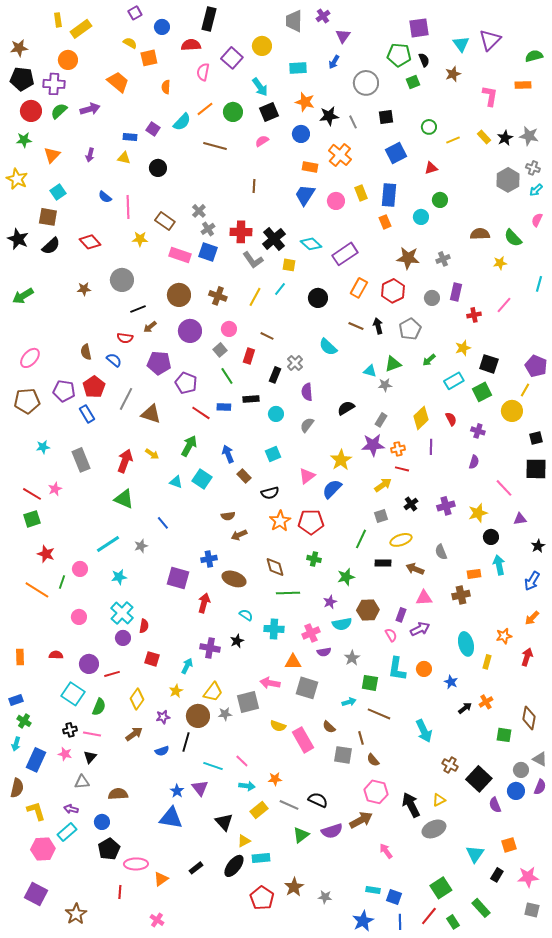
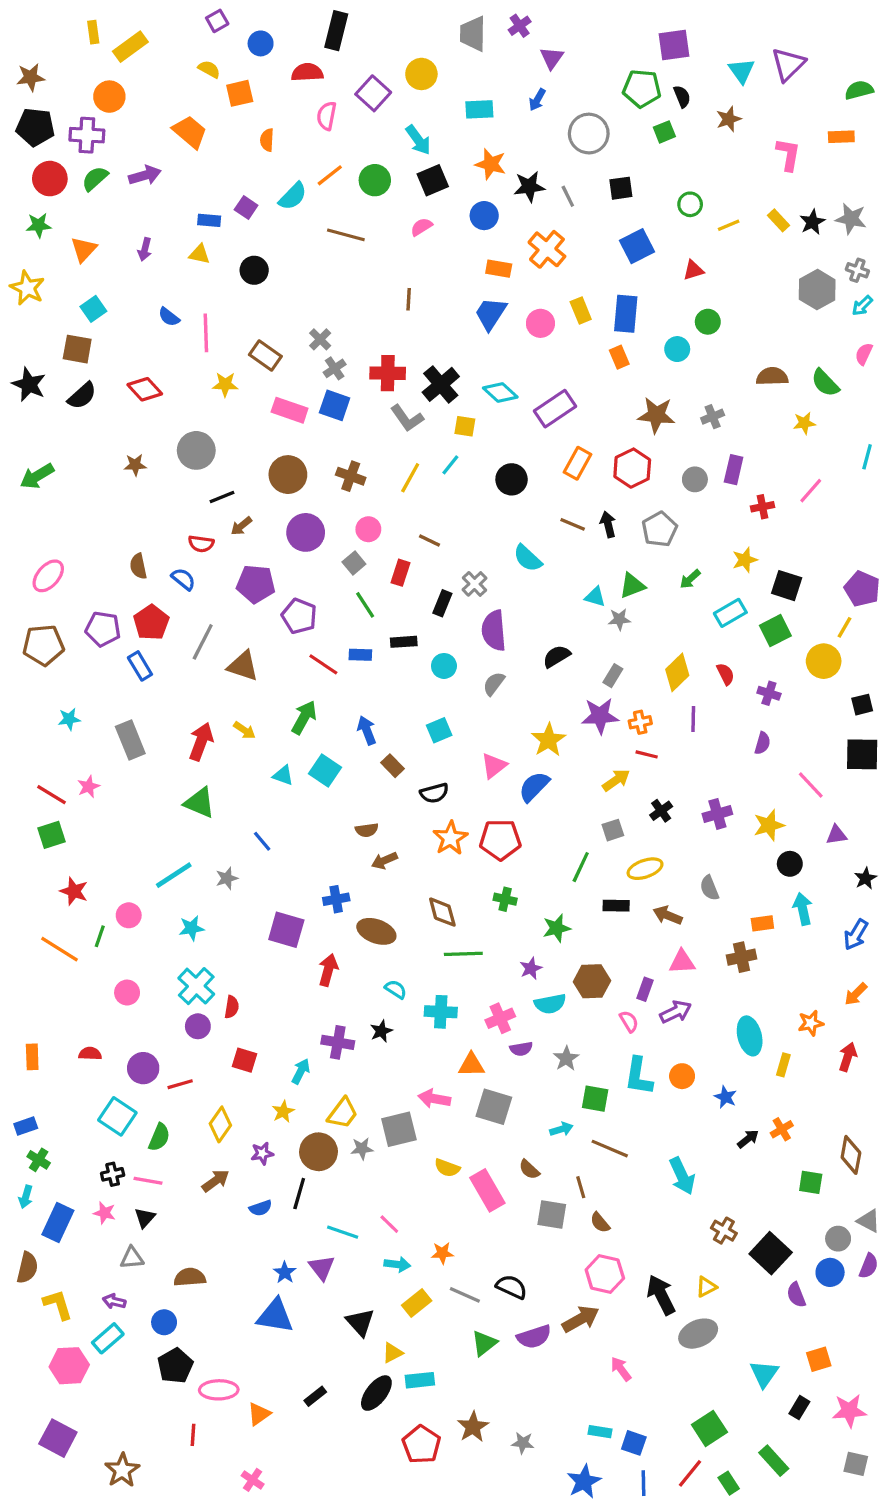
purple semicircle: (307, 392) -> (494, 631), size x1.4

